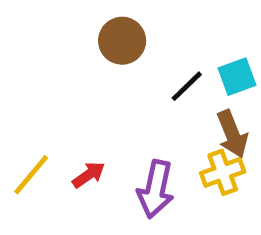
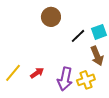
yellow cross: (223, 172) -> (86, 80), moved

